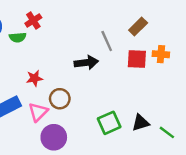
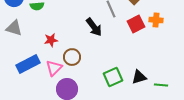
red square: (137, 59) -> (136, 24), turned -30
black arrow: (86, 63) -> (94, 27), turned 60
green line: (167, 132) -> (161, 85), turned -32

